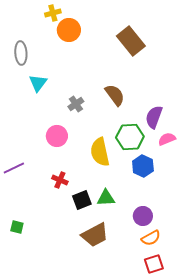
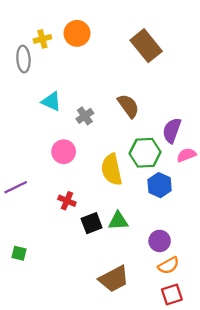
yellow cross: (53, 13) -> (42, 39), moved
cyan triangle: (38, 83) -> (51, 101), moved, turned -42
brown trapezoid: (95, 235) -> (114, 279), moved

